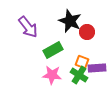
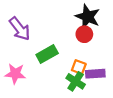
black star: (70, 21) -> (88, 17), moved
pink star: (52, 75) -> (15, 74), moved

